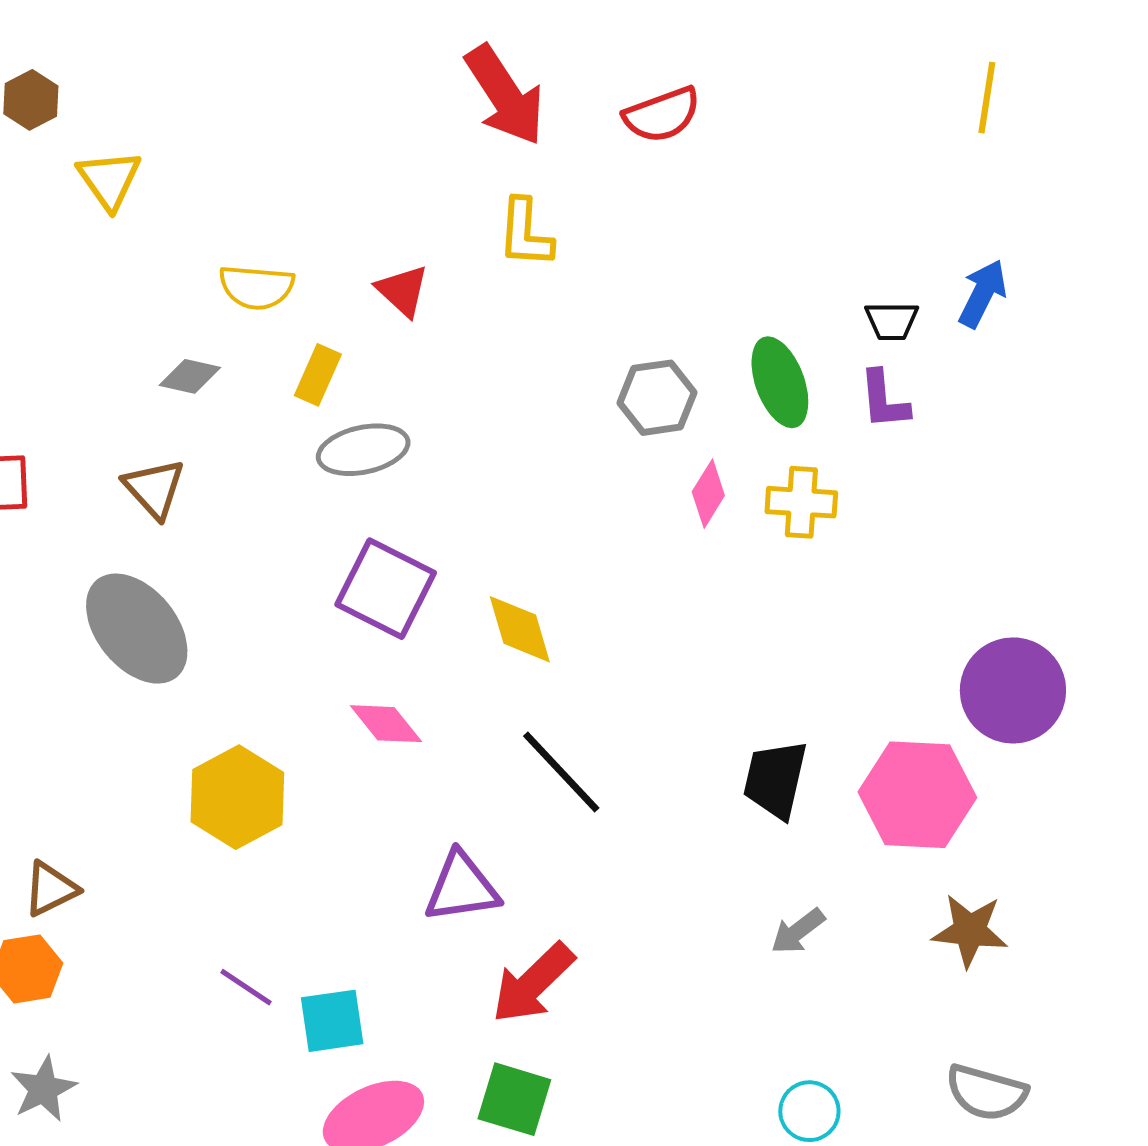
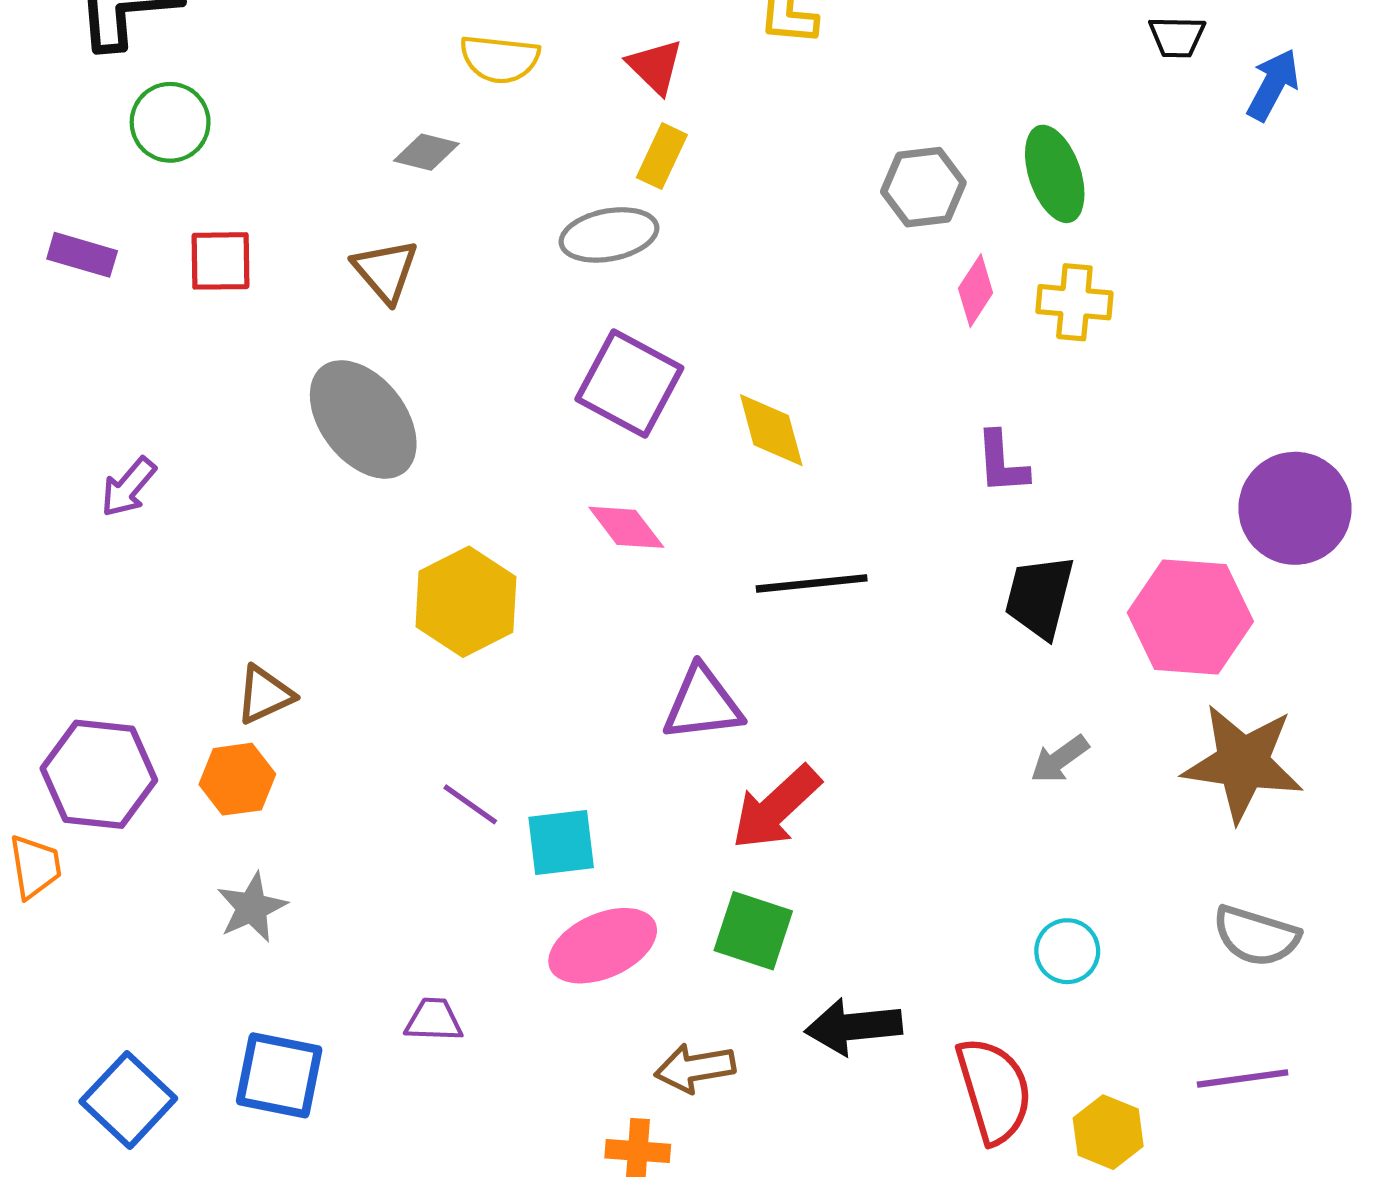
black trapezoid: (892, 321) -> (1177, 37), moved
yellow rectangle: (318, 375) -> (662, 156), moved
purple L-shape: (884, 400) -> (1002, 463), moved
black line: (561, 772) -> (812, 583), turned -54
brown star: (970, 931) -> (1243, 763), size x1.5

